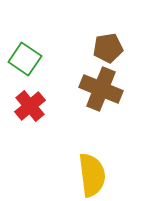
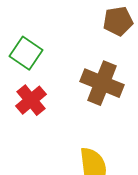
brown pentagon: (108, 48) -> (118, 21), moved

